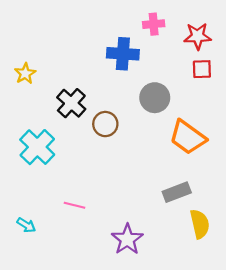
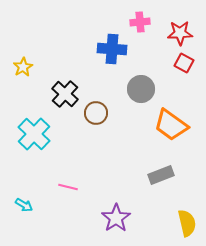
red square: (202, 69) -> (184, 63), turned 30
yellow semicircle: (200, 224) -> (187, 223), moved

